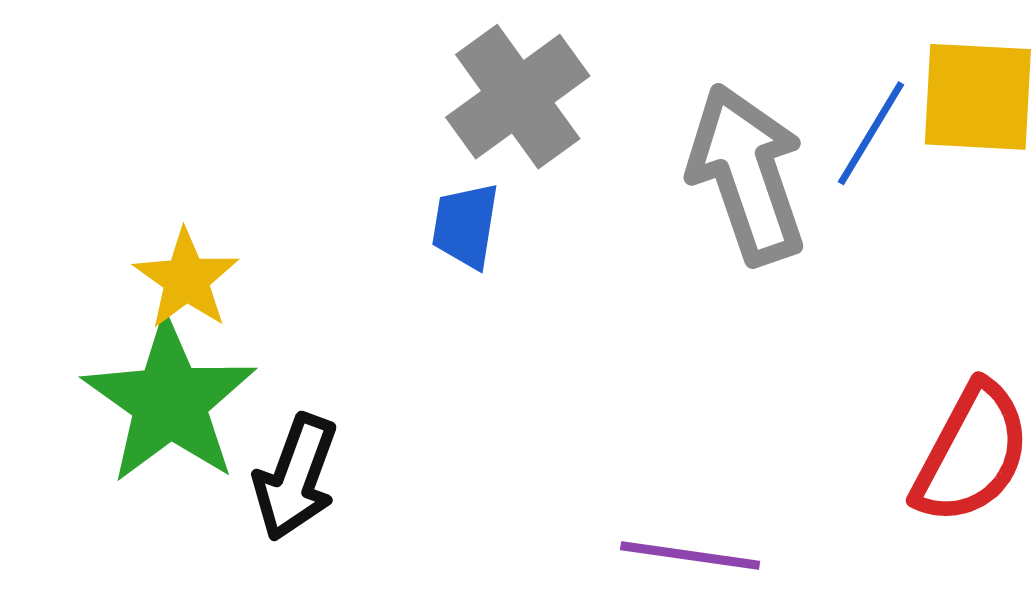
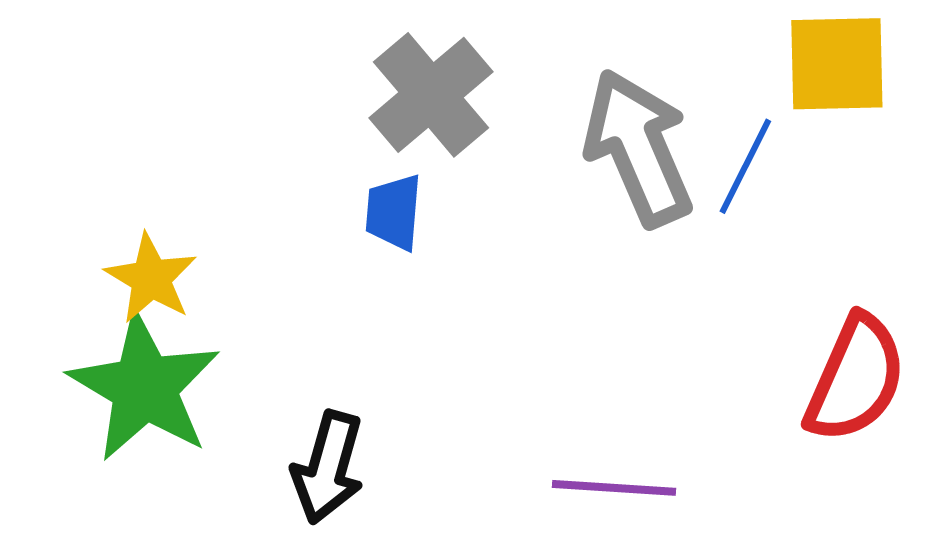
blue line: (871, 133) -> (745, 166), moved
black arrow: (296, 477) -> (328, 467), moved

